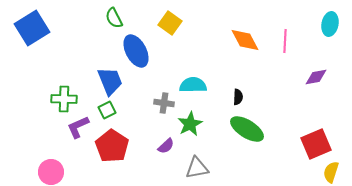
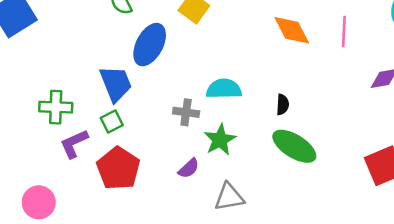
blue ellipse: (136, 51) -> (150, 45), turned 56

